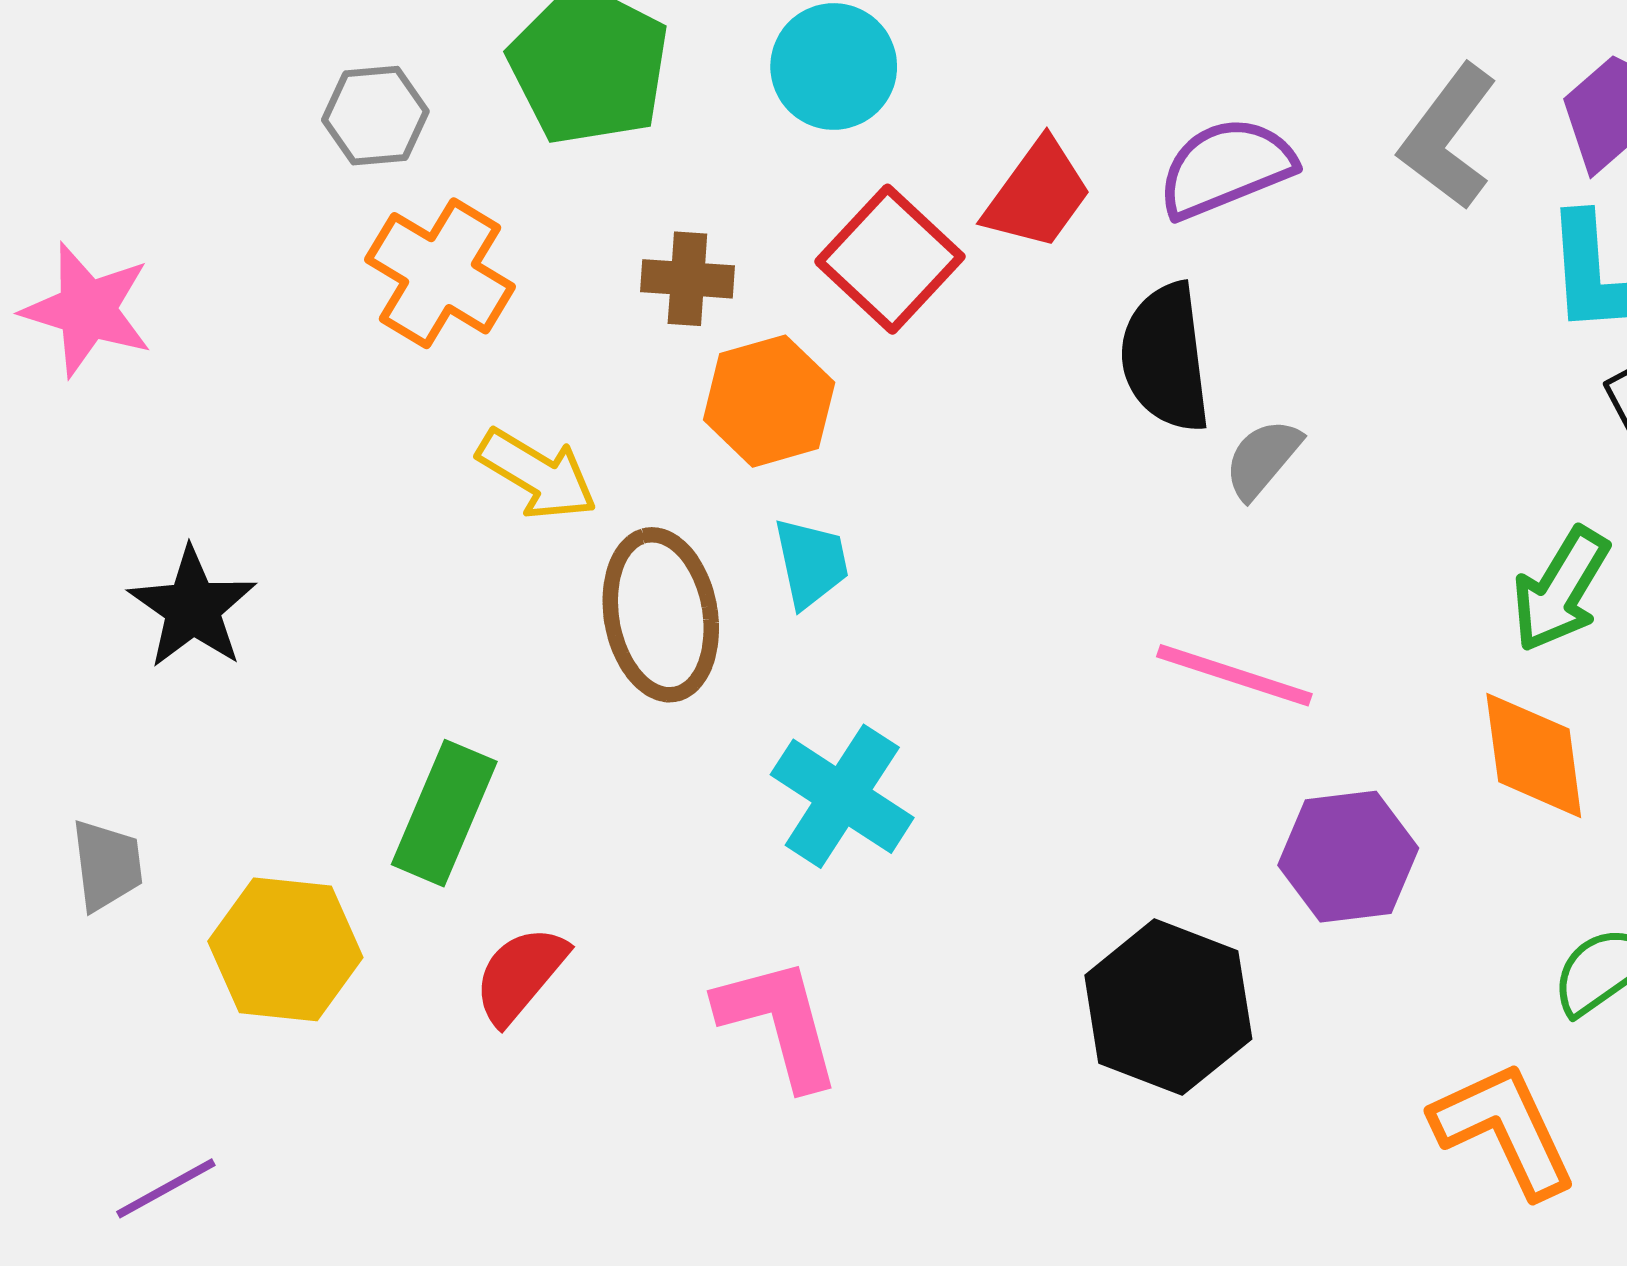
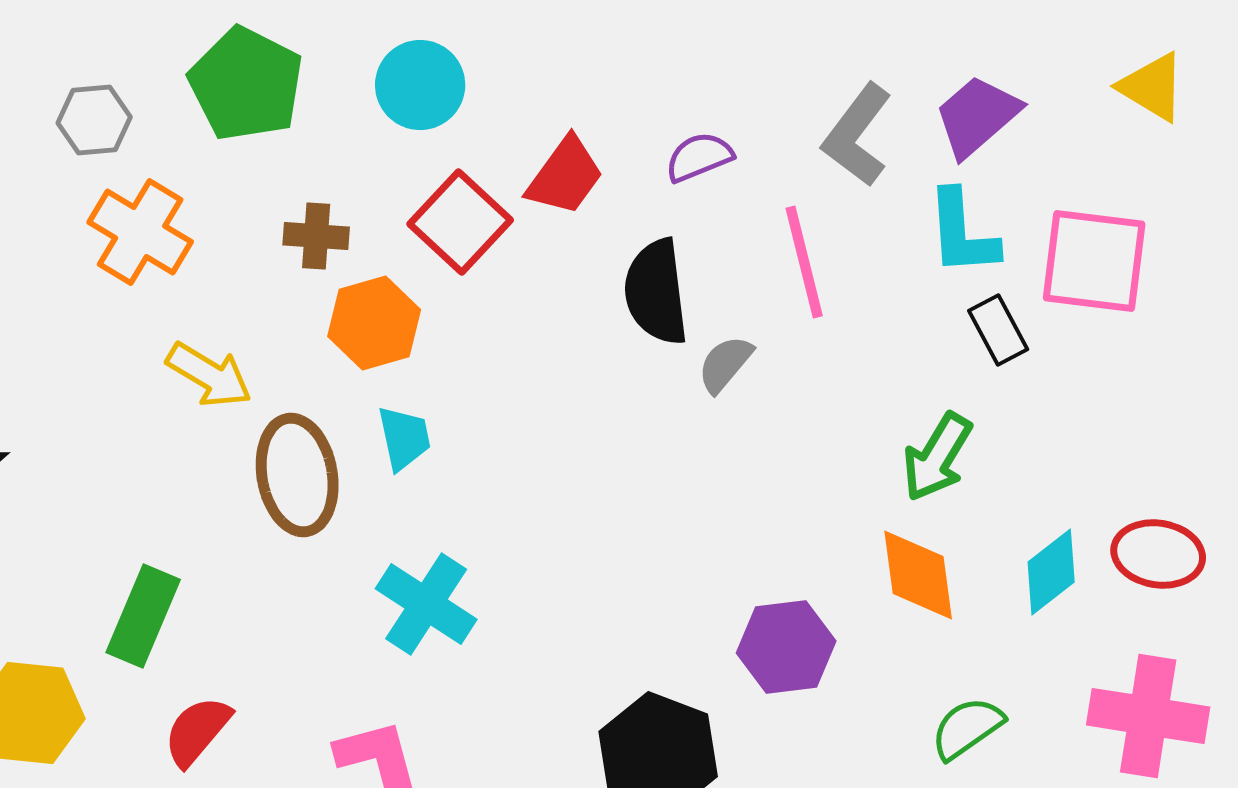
purple semicircle: (1226, 168) -> (699, 157), size x0.7
pink line: (1234, 675) -> (804, 262), moved, turned 58

